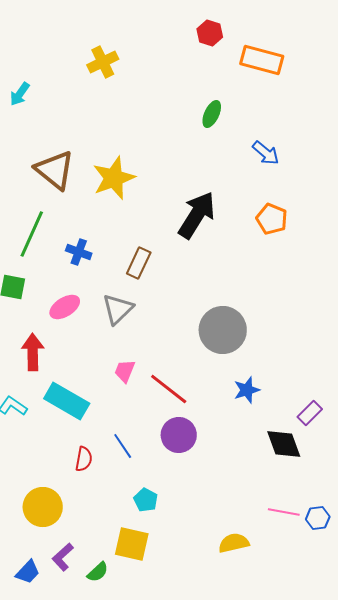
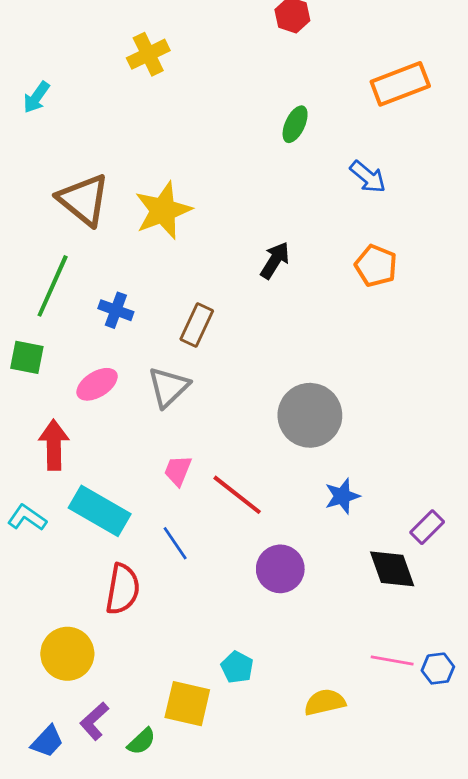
orange rectangle: (262, 60) -> (400, 84), moved, turned -36
black arrow: (197, 215) -> (275, 260), size x0.6
purple circle: (179, 435) -> (280, 569), moved
blue line: (123, 446) -> (175, 543), moved
red semicircle: (84, 459) -> (123, 589), size x1.5
cyan pentagon: (146, 500) -> (237, 667), moved

